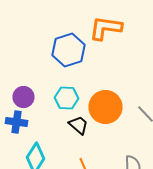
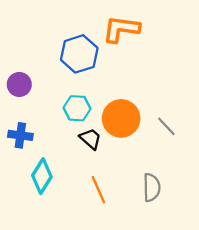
purple circle: (23, 97) -> (19, 84), moved

